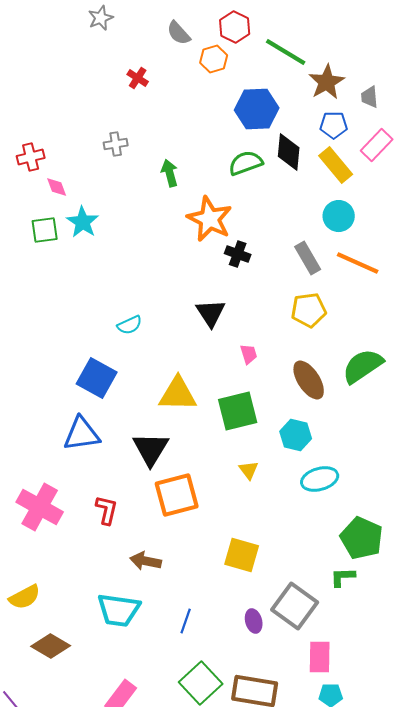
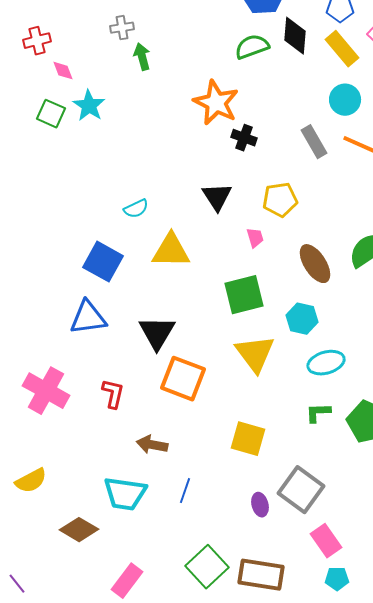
green arrow: (170, 173) -> (142, 57), moved
green square: (45, 230) -> (51, 114), turned 32
yellow pentagon: (309, 310) -> (280, 200), moved
yellow triangle: (178, 394) -> (171, 251), moved
yellow triangle: (249, 470) -> (255, 354), size x2.0
orange square: (177, 495) -> (183, 379), turned 36
green L-shape: (343, 577) -> (318, 413), moved
blue line: (186, 621) -> (185, 491), moved
brown diamond: (51, 646) -> (79, 530), moved
pink rectangle: (320, 657) -> (326, 541), turned -36

